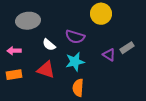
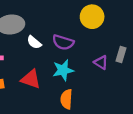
white semicircle: (49, 45) -> (34, 42), moved
gray rectangle: (127, 48) -> (121, 55), turned -40

